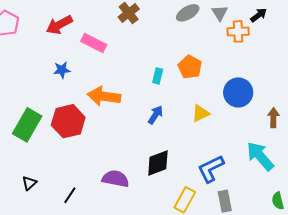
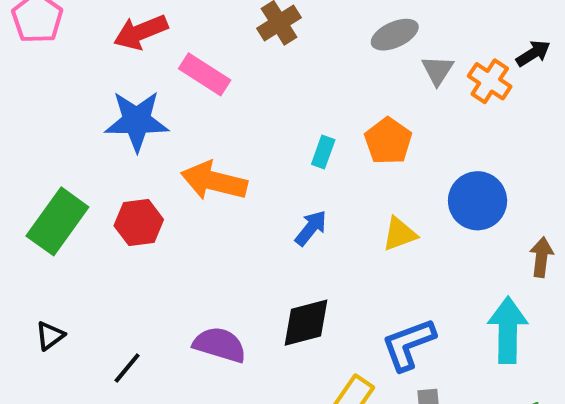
gray triangle: (220, 13) -> (438, 70), moved
orange cross: (238, 31) -> (490, 81), turned 30
blue star: (62, 70) -> (137, 121), size x1.8
red hexagon: (68, 121) -> (139, 223), size x0.7
cyan arrow: (260, 156) -> (508, 330), turned 36

